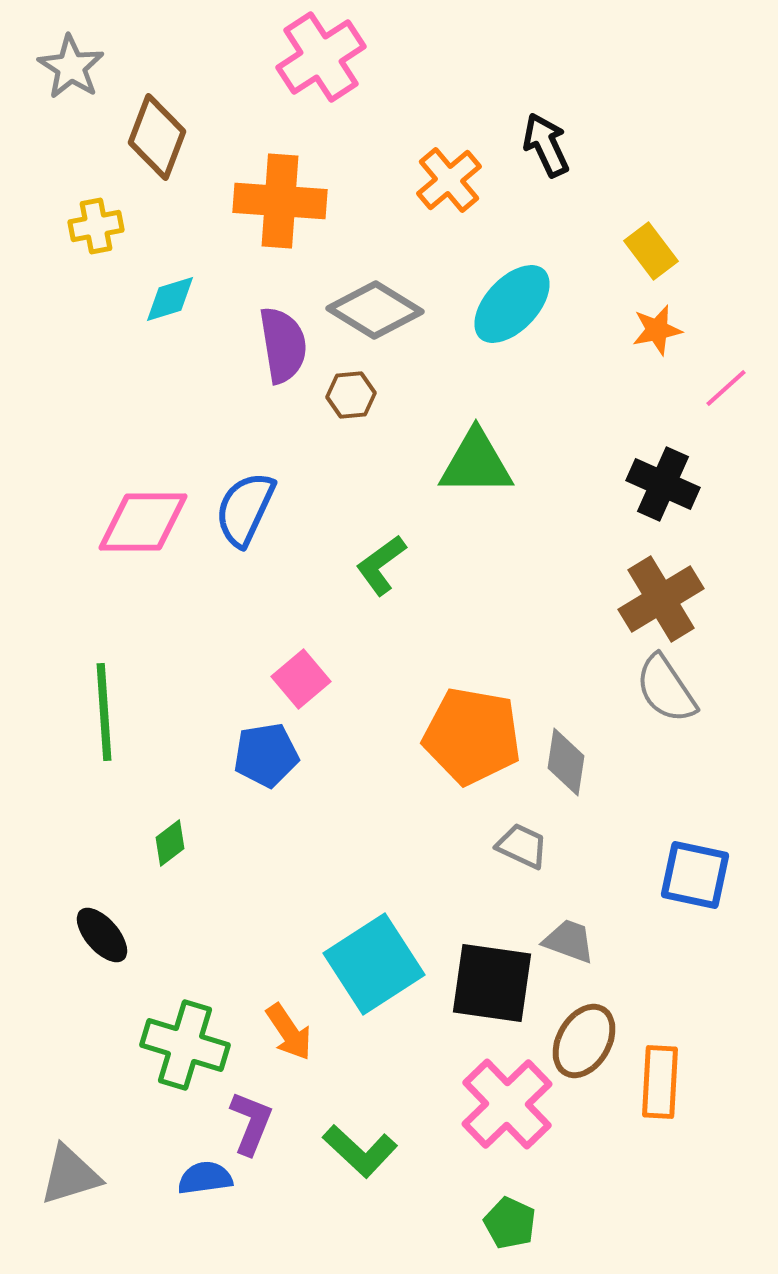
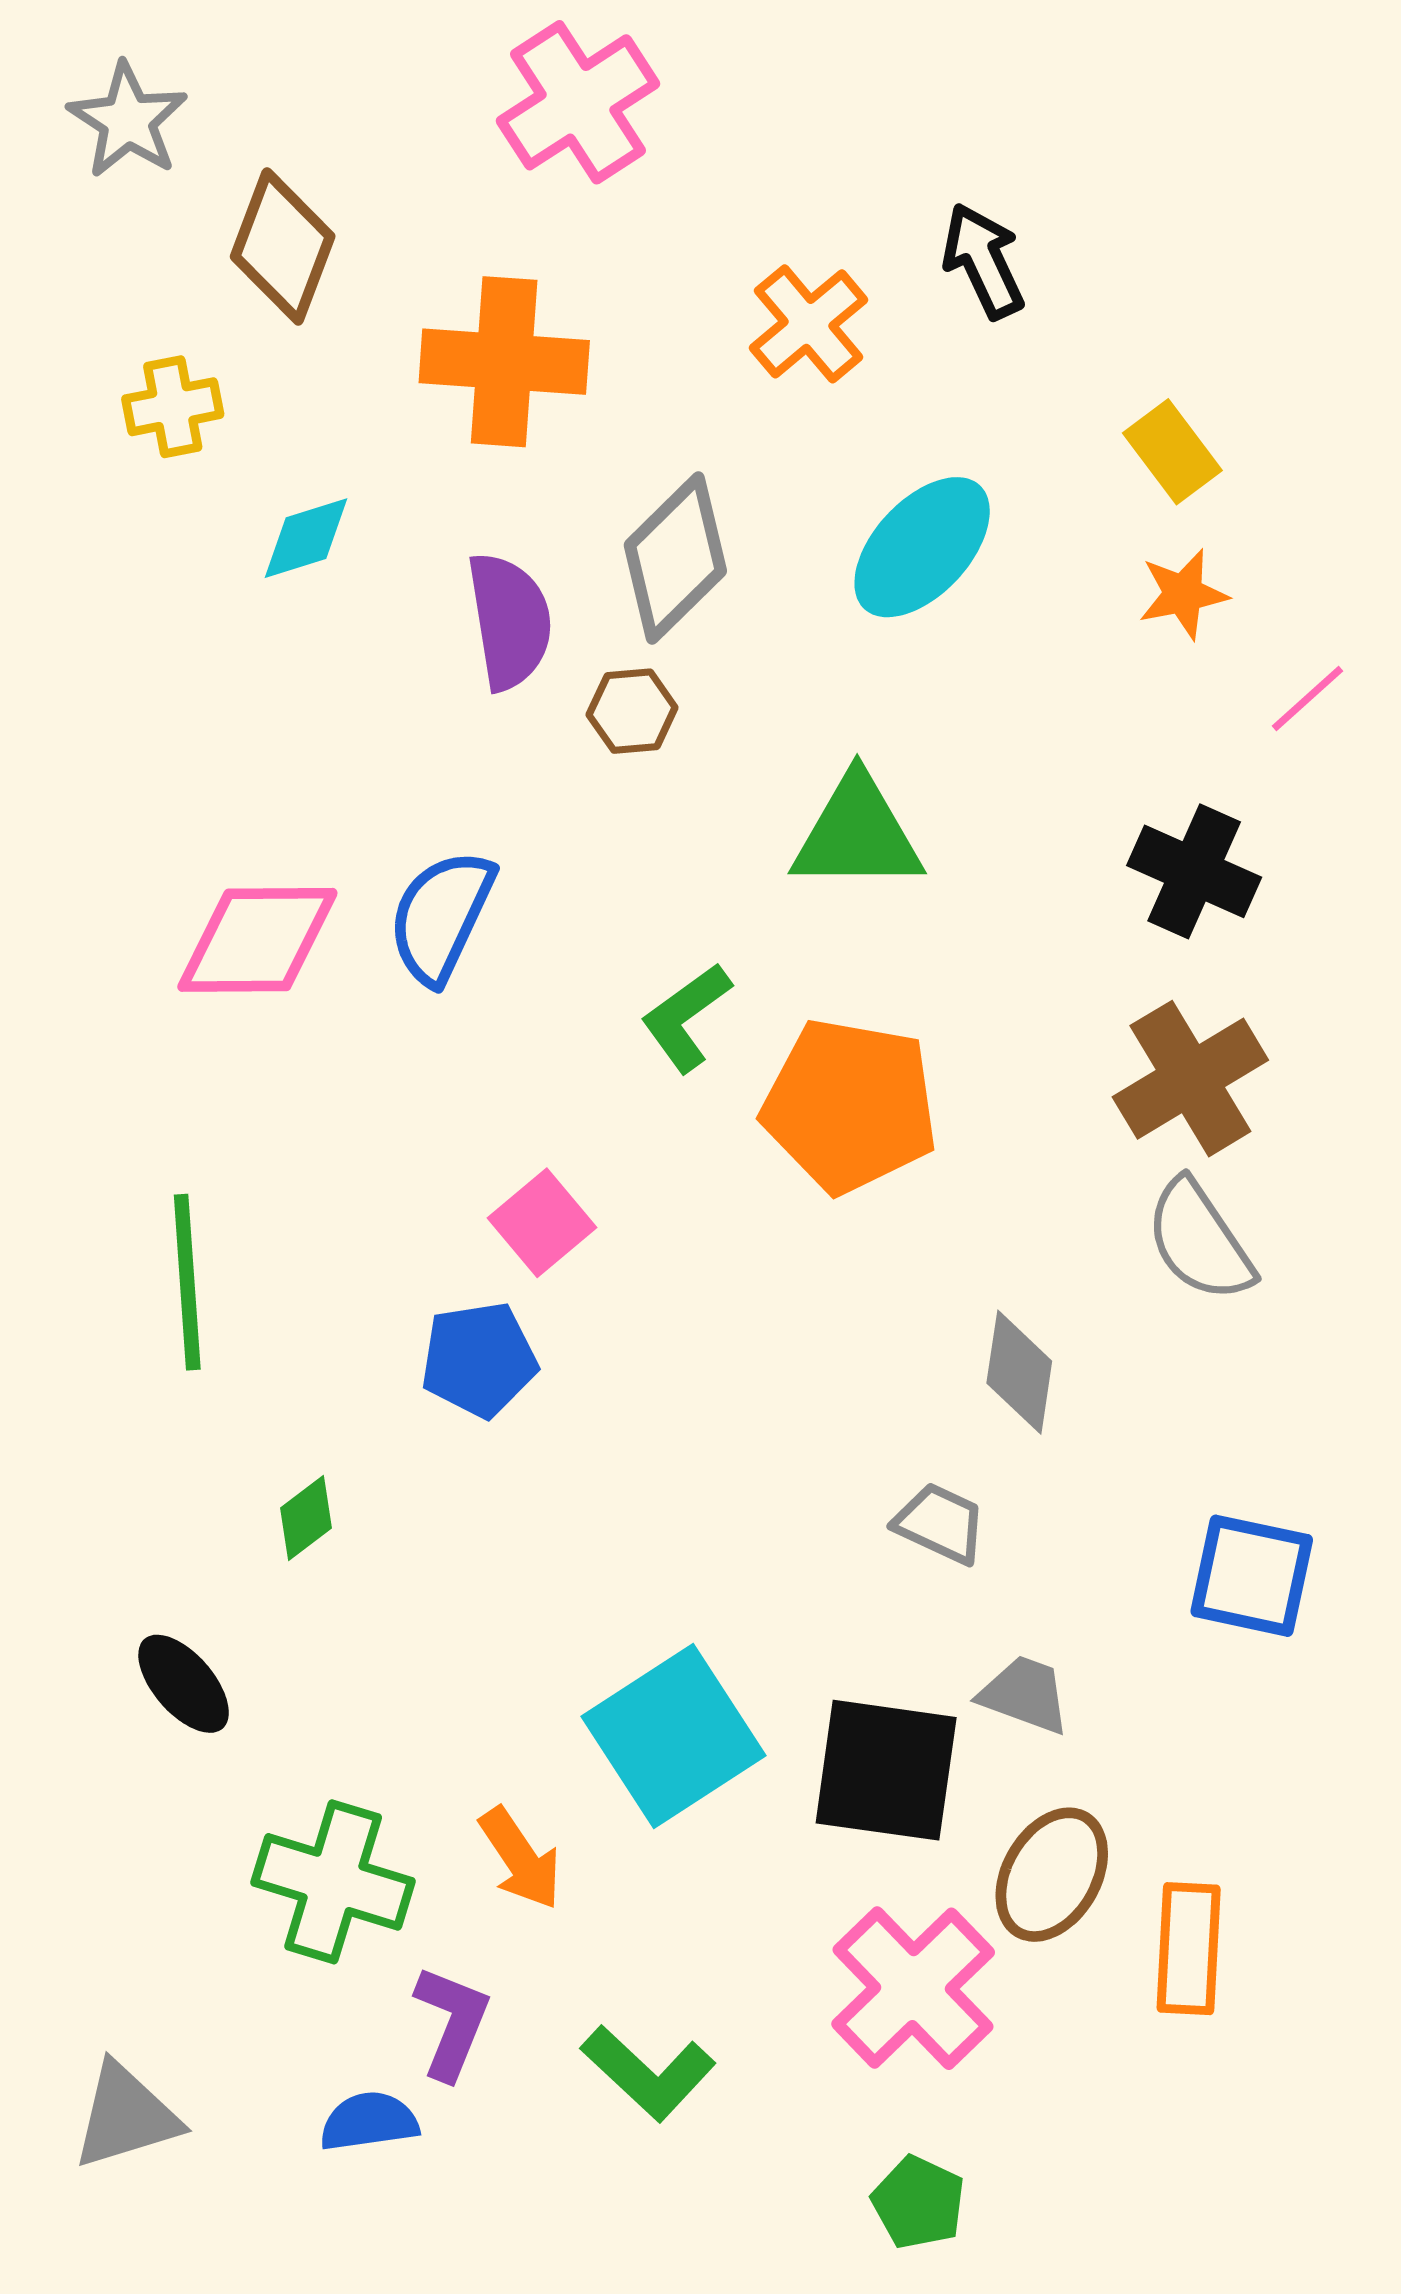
gray diamond: (375, 310) -> (675, 558), turned -76
orange pentagon: (472, 736) -> (850, 1106), moved

